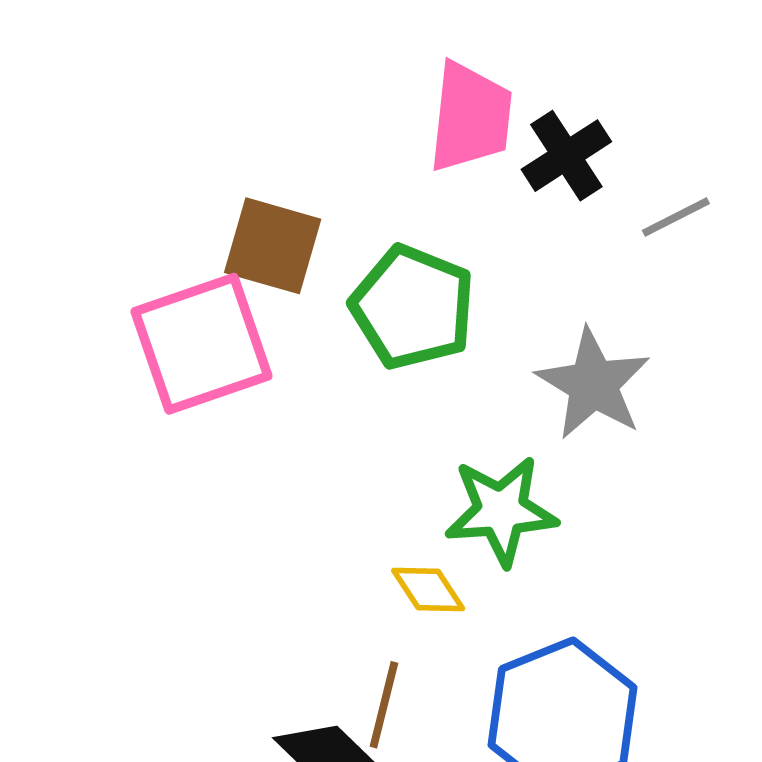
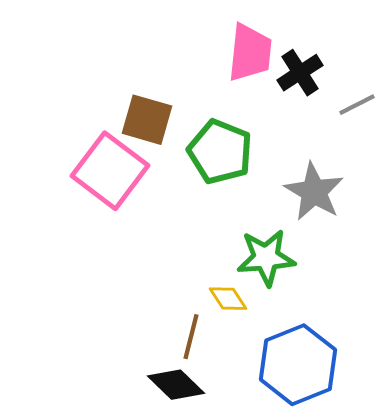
pink square: (202, 344) -> (110, 171), turned -34
brown line: (384, 705) -> (191, 337), moved

